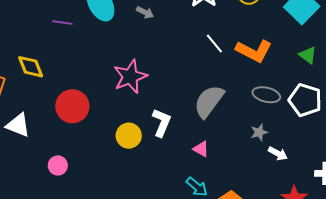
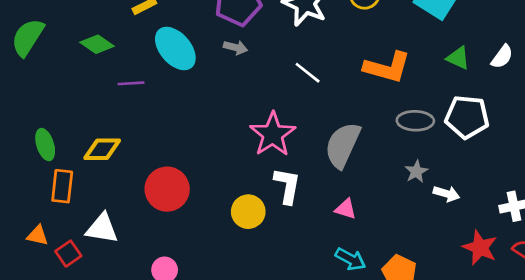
white line: (214, 44) -> (308, 73), moved
yellow diamond: (31, 67) -> (102, 149), turned -56
pink star: (130, 77) -> (273, 134), moved

